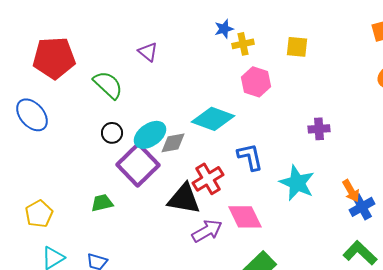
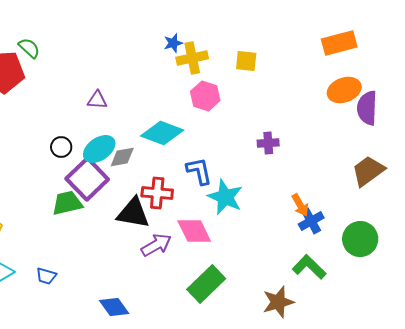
yellow cross: (243, 44) -> (192, 58), size x1.4
purple triangle: (148, 52) -> (97, 100), moved, turned -35
green semicircle: (108, 85) -> (29, 48), moved, size x0.7
red cross: (208, 179) -> (157, 193), turned 36
cyan star: (297, 183) -> (225, 197), moved
green trapezoid: (102, 203) -> (67, 203), moved, size x1.4

